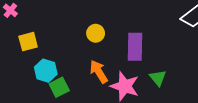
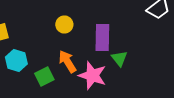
green triangle: (158, 78) -> (119, 58), moved
green square: (59, 87) -> (44, 76), moved

